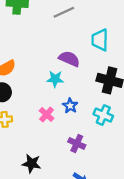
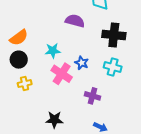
cyan star: (55, 79) -> (53, 51), moved
pink cross: (47, 114) -> (62, 74), size x1.5

